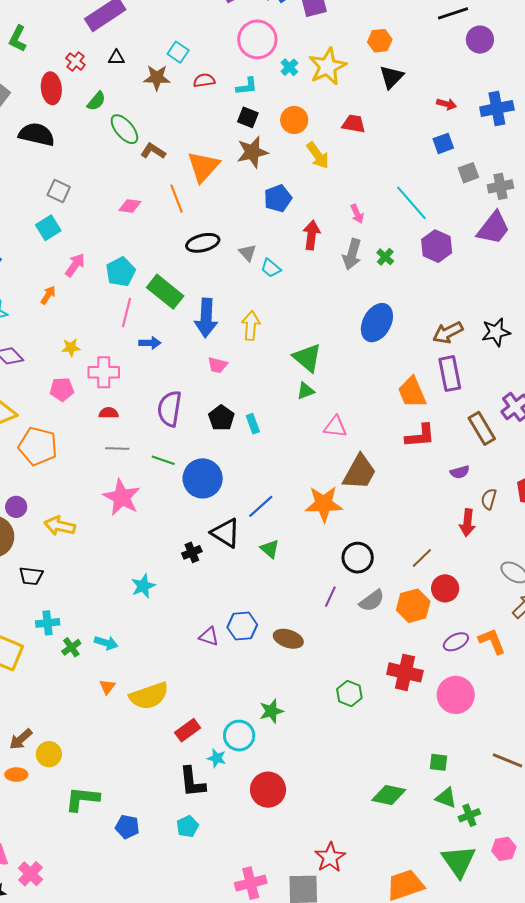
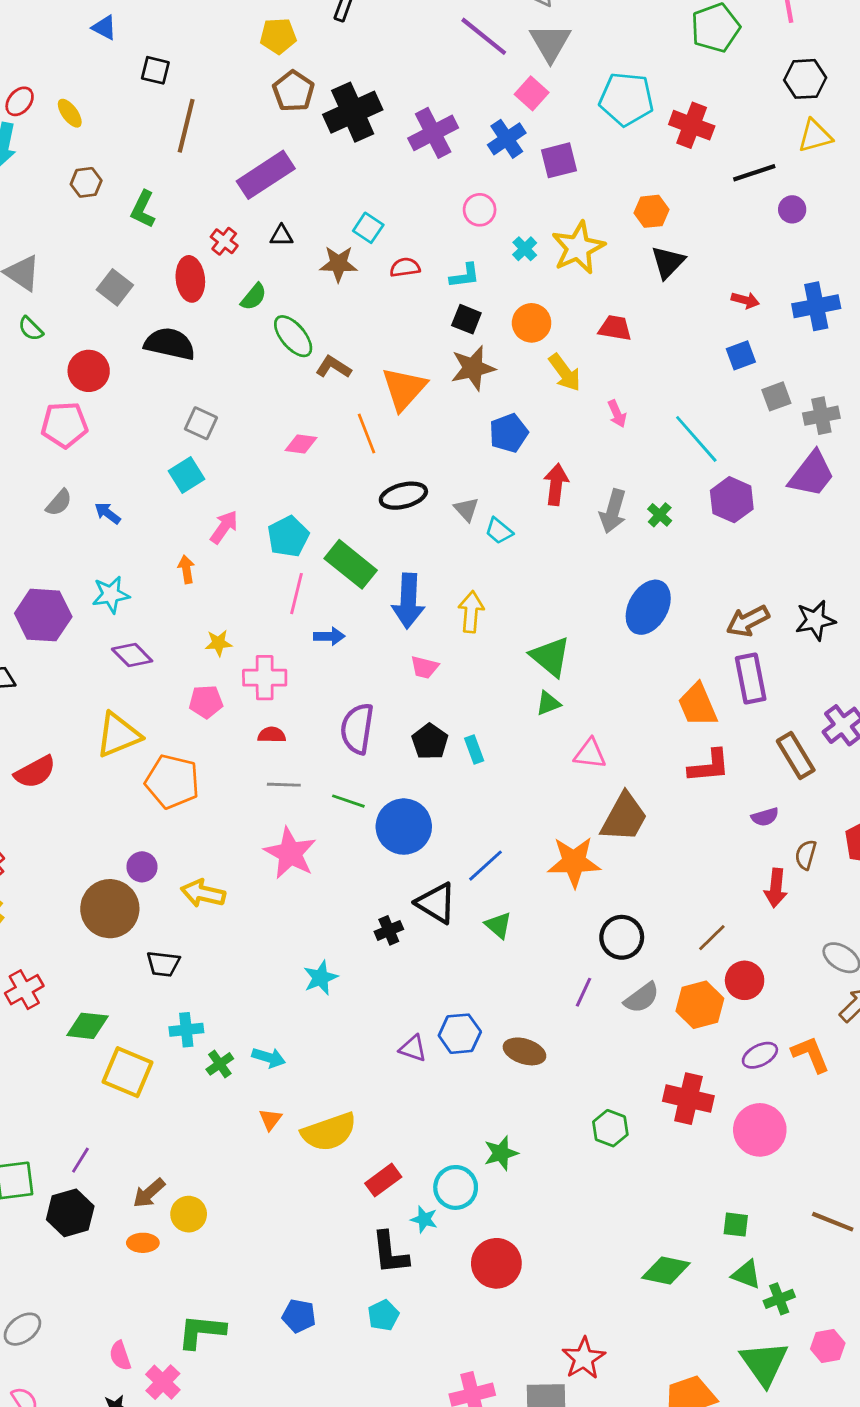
pink circle: (257, 39) -> (480, 210), size x0.6
purple circle: (480, 40) -> (792, 209), size x0.7
pink arrow: (357, 214) -> (617, 414), moved
orange arrow: (48, 295) -> (186, 569), turned -42
green L-shape: (82, 799) -> (201, 1331), moved

